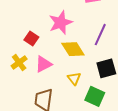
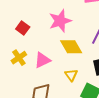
red square: (31, 39) -> (23, 28), moved

